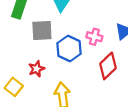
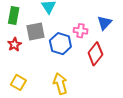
red star: (36, 69) -> (14, 44), moved

